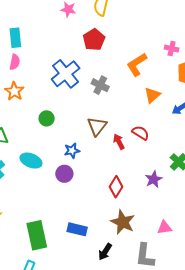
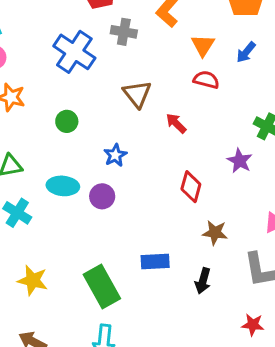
gray cross: (100, 85) -> (124, 32), moved
brown triangle: (97, 126) -> (137, 94), moved
red semicircle: (140, 133) -> (206, 80), moved
purple circle: (64, 174) -> (102, 196), moved
brown star: (123, 222) -> (215, 233), size x0.7

